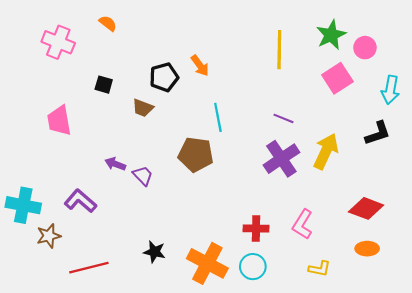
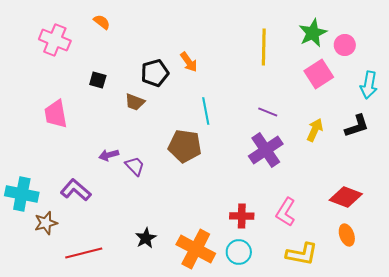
yellow arrow: (326, 151) -> (315, 130), moved, size x0.7
purple arrow: (115, 164) -> (109, 155), turned -36
orange ellipse: (367, 249) -> (347, 235), turned 70
black star: (154, 252) -> (146, 238), turned 30
yellow L-shape: (319, 269) -> (302, 254), size x1.5

